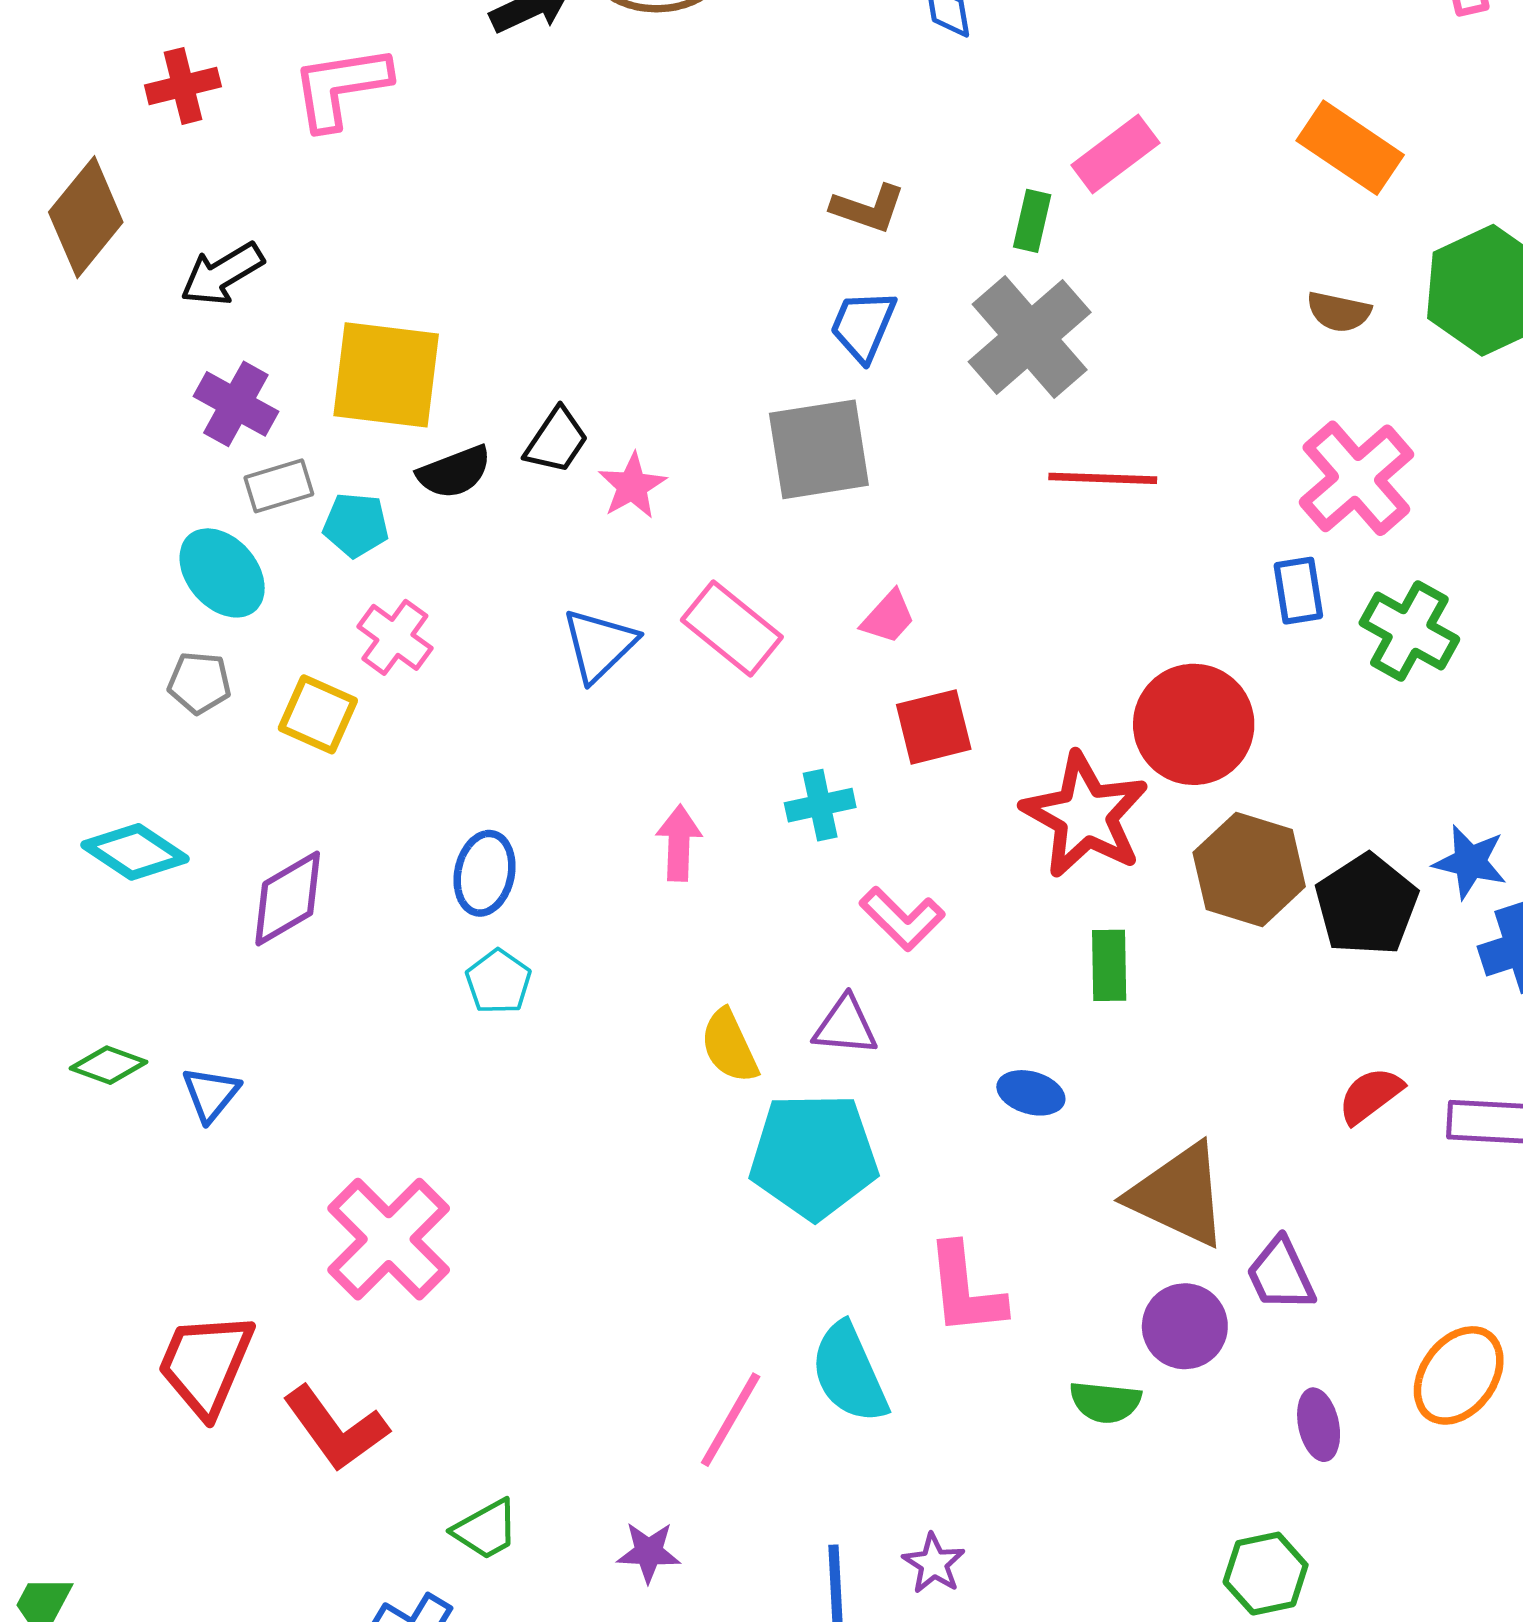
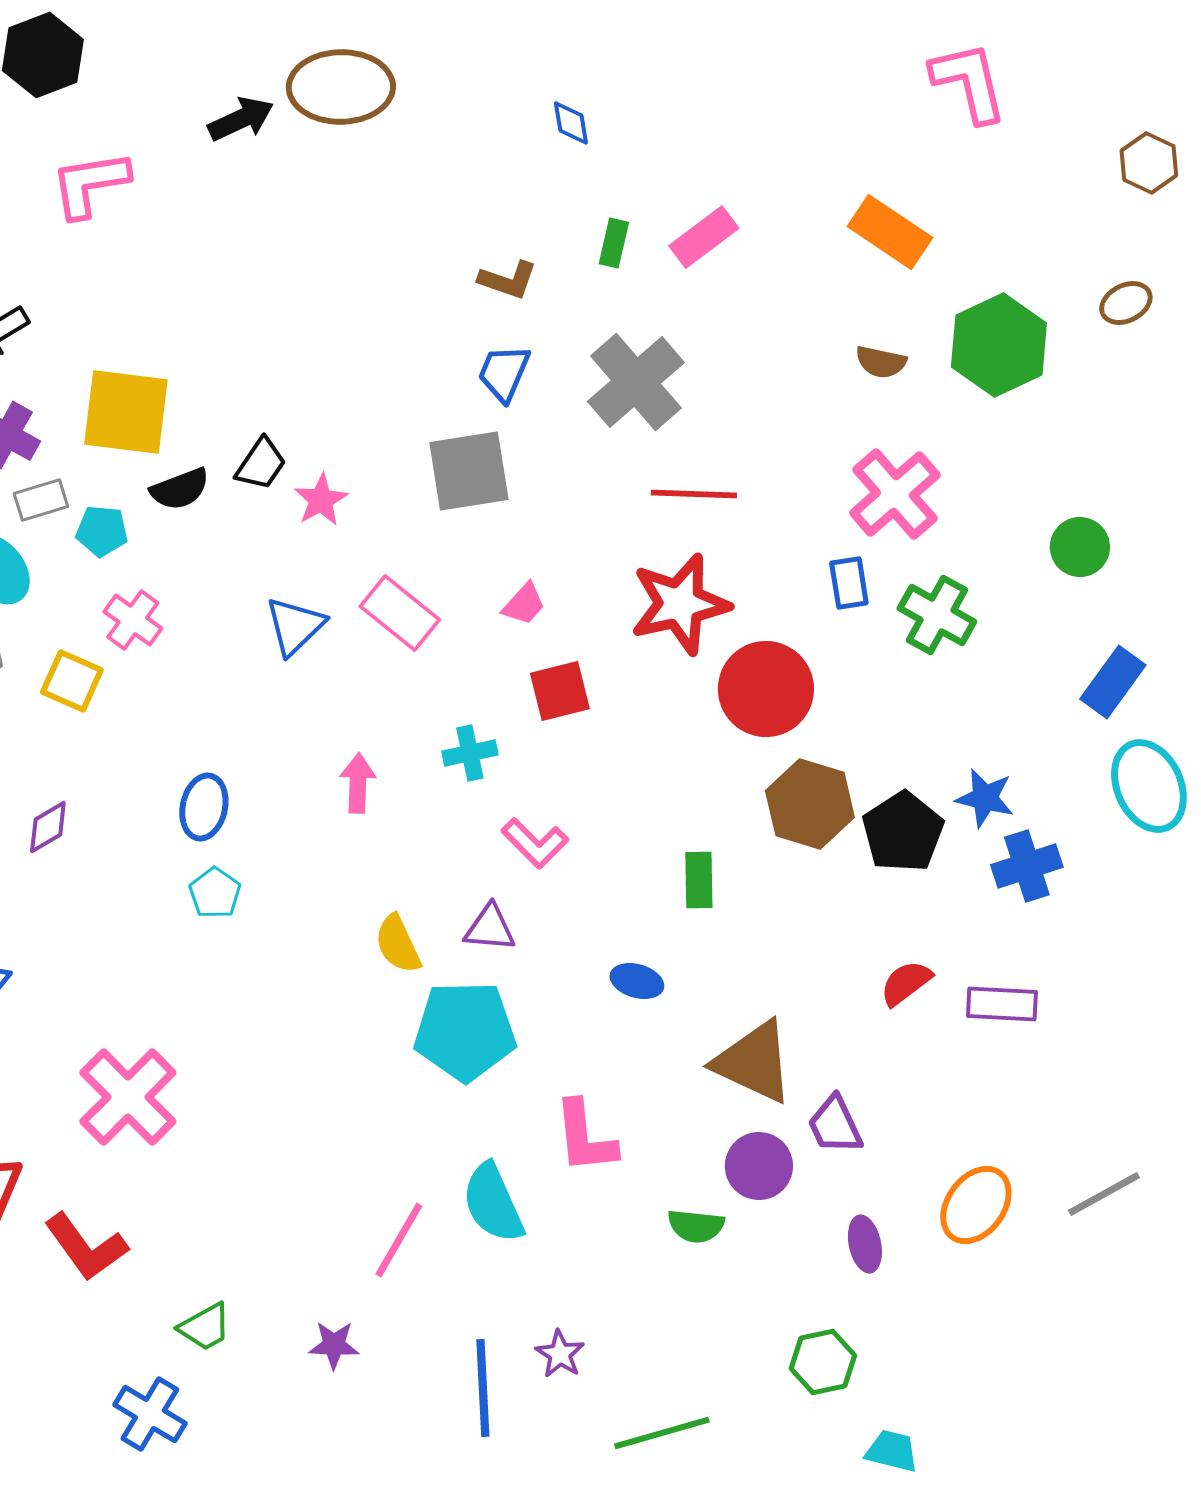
green rectangle: (1032, 221) -> (614, 243), moved
red star: (1085, 815) -> (680, 604), moved, turned 30
purple diamond: (288, 899) -> (48, 827), size x0.7

